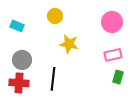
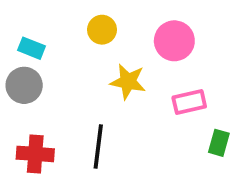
pink circle: (112, 22) -> (174, 41), moved
pink rectangle: (113, 55) -> (189, 102), moved
gray circle: (22, 60) -> (24, 85), moved

